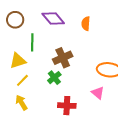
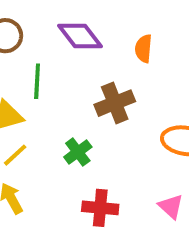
brown cross: (63, 58) -> (115, 103), moved
pink triangle: (98, 93) -> (171, 206), moved

